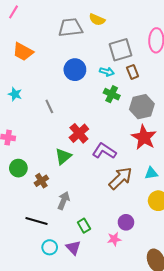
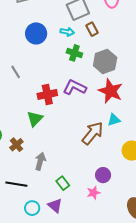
red cross: (79, 133) -> (47, 94), turned 36
purple L-shape: (104, 151) -> (75, 87), moved
cyan triangle: (151, 173) -> (114, 120), moved

